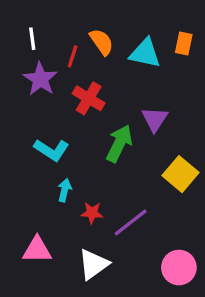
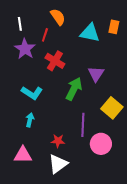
orange semicircle: (102, 42) -> (58, 17), moved
cyan arrow: (64, 190) -> (30, 120), moved
red star: (92, 213) -> (58, 141), moved
purple line: (131, 222) -> (83, 125), moved, turned -50
pink circle: (179, 268) -> (101, 144), moved

